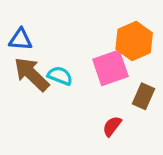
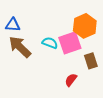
cyan semicircle: (60, 76) -> (50, 43), moved
brown rectangle: (144, 96) -> (91, 61), turned -42

